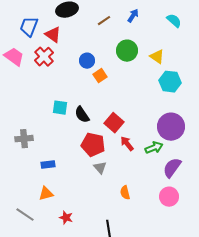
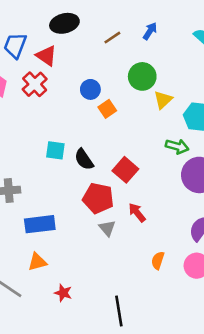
yellow triangle: (157, 57) -> (163, 100), moved, turned 42
red arrow: (127, 144) -> (137, 213), moved
green arrow: (154, 148) -> (177, 146), moved, turned 36
blue rectangle: (48, 165) -> (40, 224), size x1.6
orange semicircle: (125, 193) -> (158, 260), moved, turned 32

